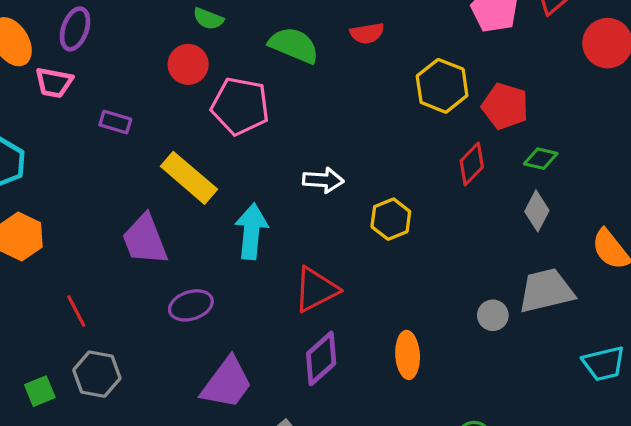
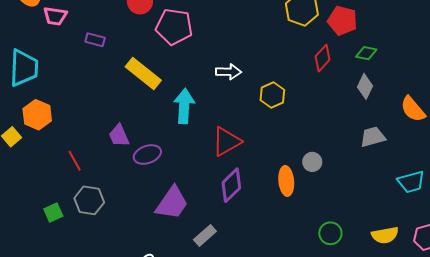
purple trapezoid: (145, 240) -> (119, 136), moved, size x0.7
gray trapezoid: (546, 291) -> (373, 137), size x0.7
gray circle: (493, 315) -> (312, 162), moved

